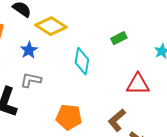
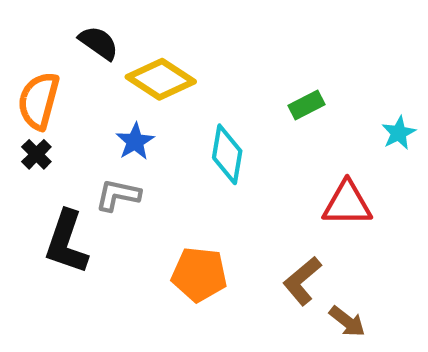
blue star: (29, 50) -> (135, 141), moved

